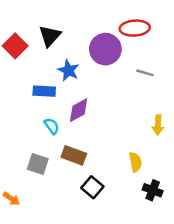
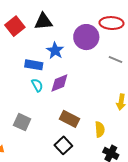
black triangle: (50, 36) -> (43, 21), turned 36
cyan semicircle: (52, 126) -> (37, 85), moved
brown rectangle: (74, 155) -> (69, 119), moved

